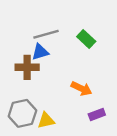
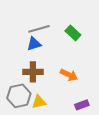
brown cross: (27, 67) -> (33, 72), moved
purple rectangle: (97, 114) -> (82, 105), moved

